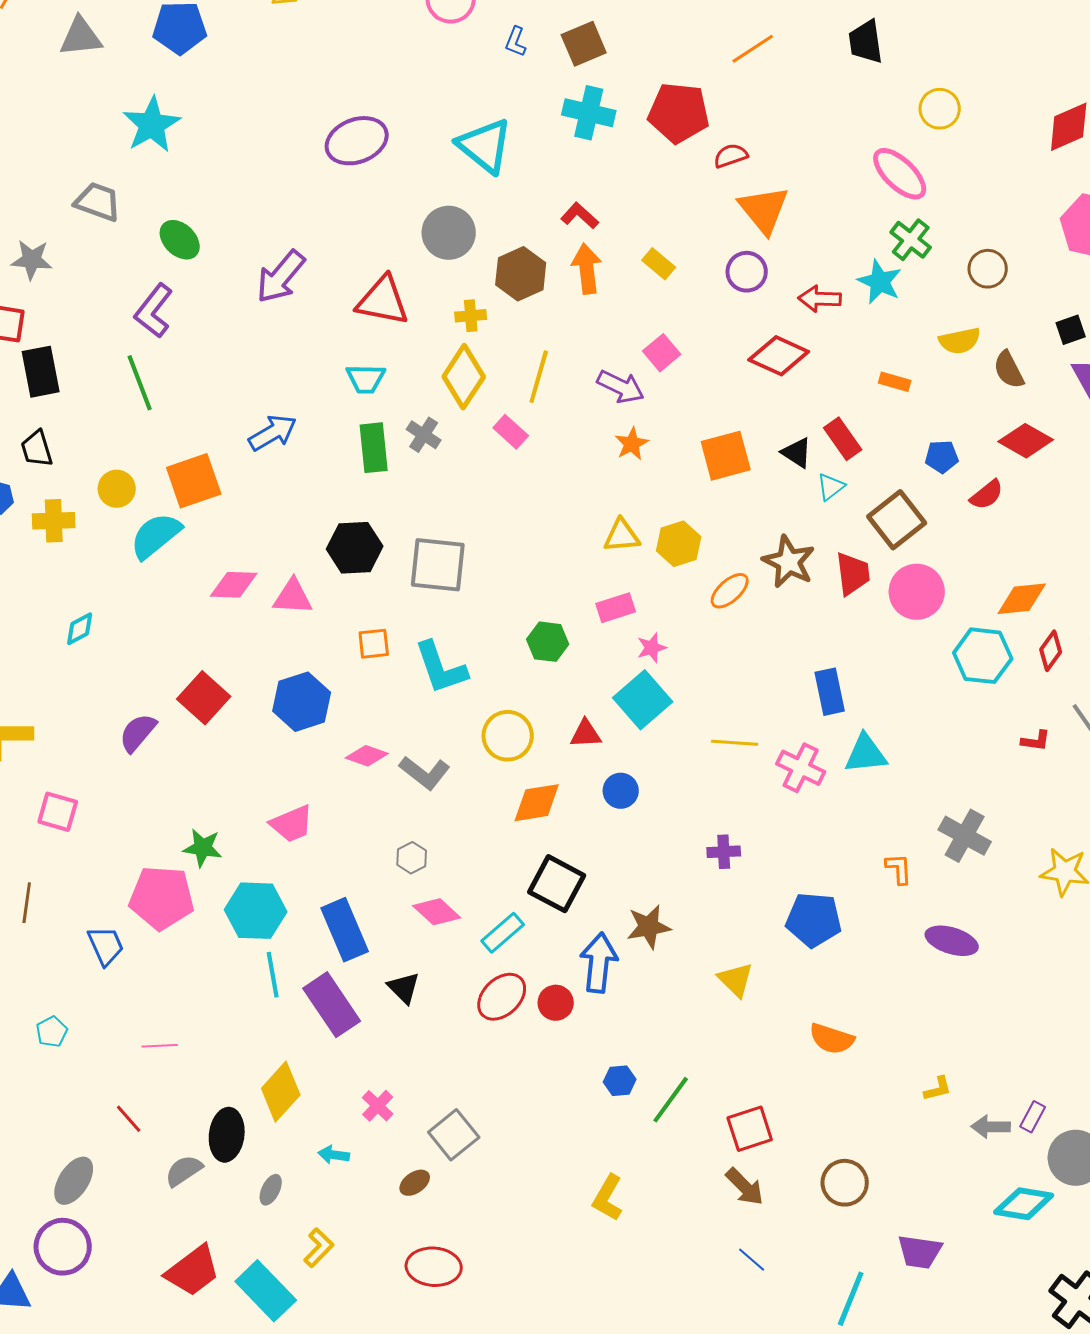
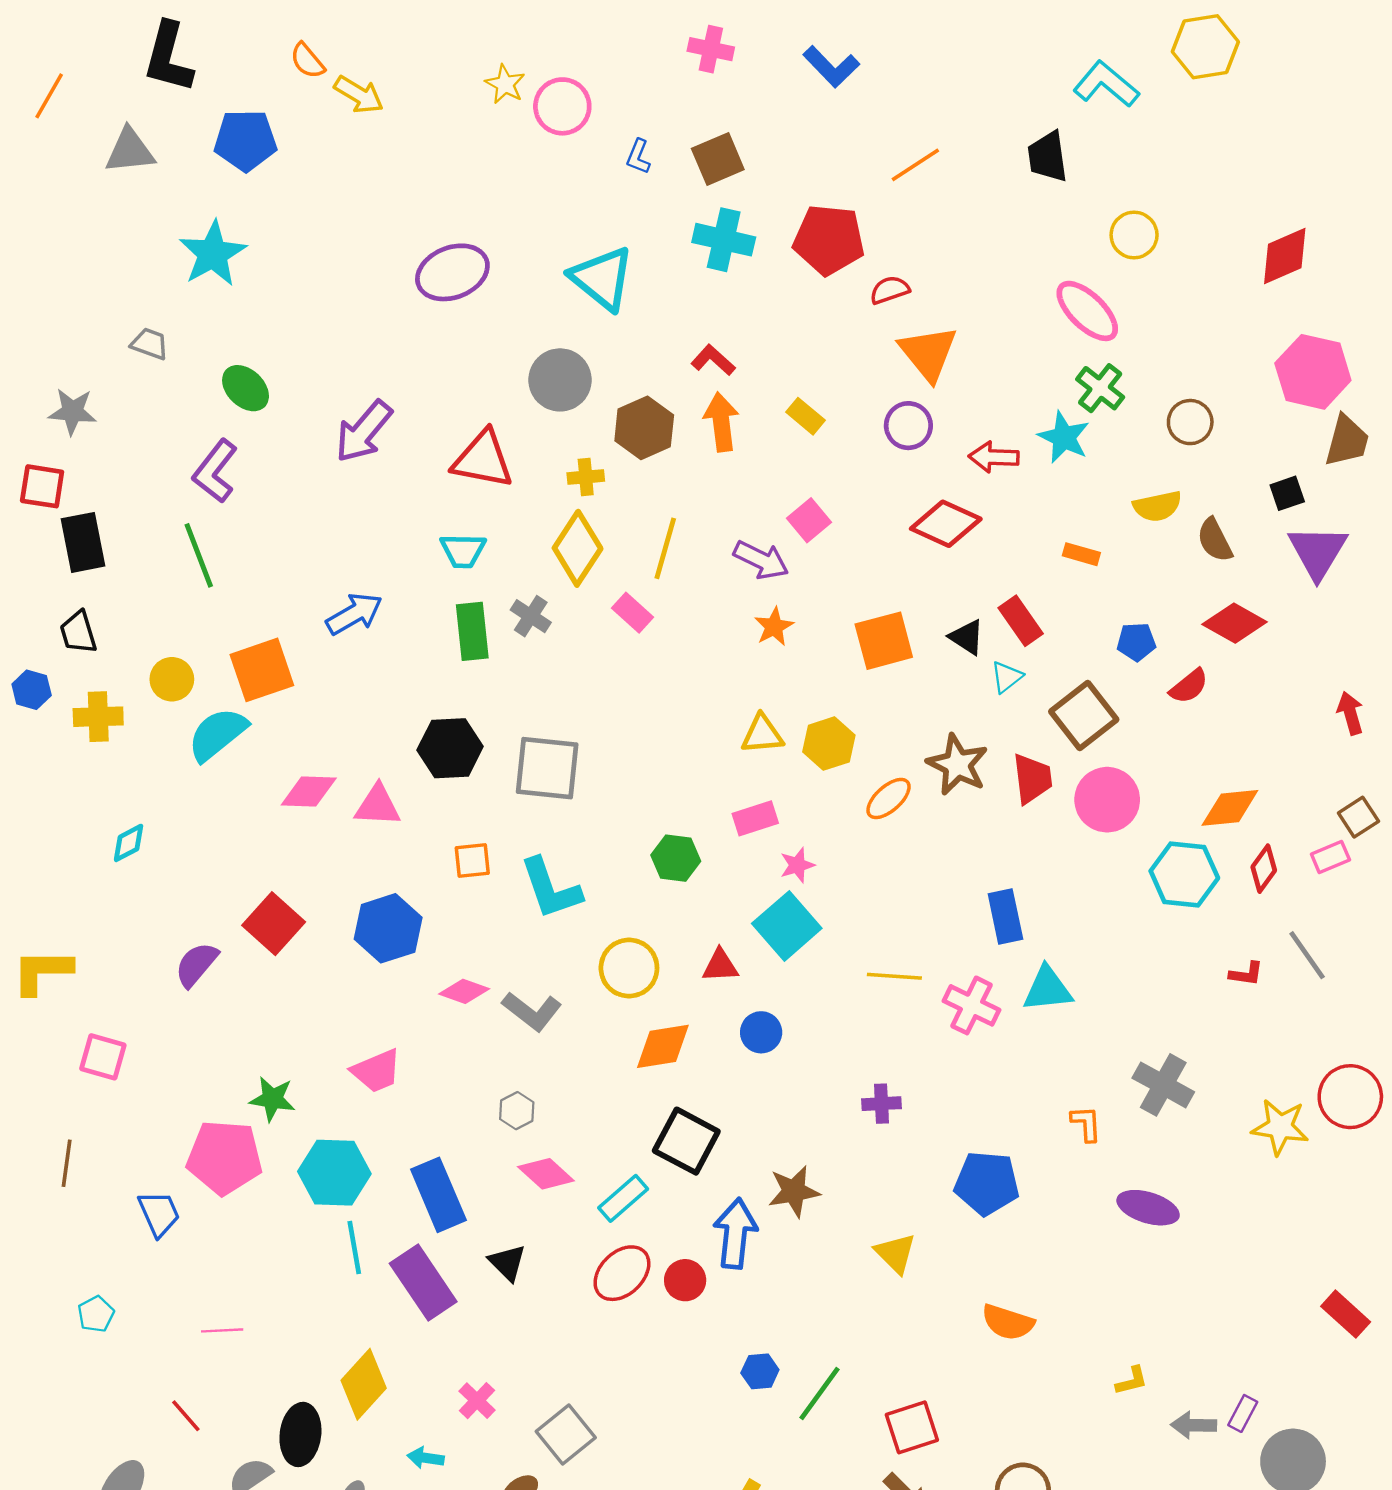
gray trapezoid: (98, 202) -> (150, 344), size x0.7

